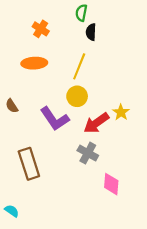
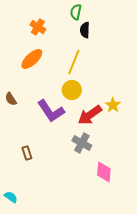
orange ellipse: (34, 63) -> (32, 59), turned -40
brown rectangle: (29, 164) -> (27, 153), size x0.5

